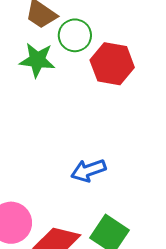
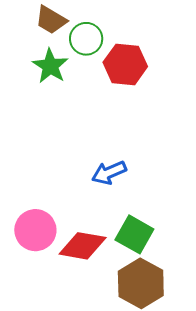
green star: (37, 60) -> (50, 66), turned 30

